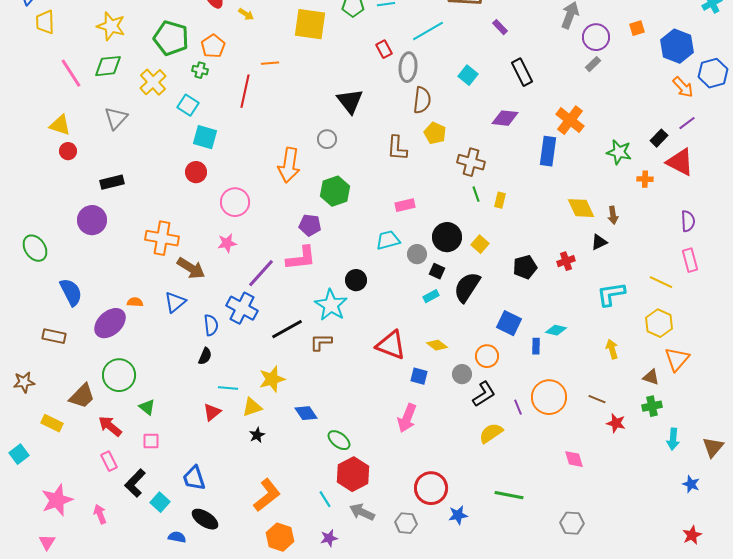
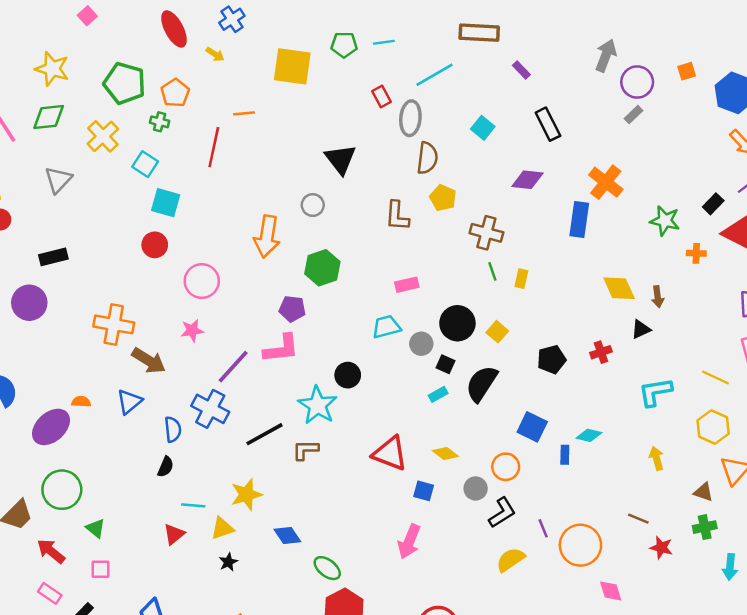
orange circle: (549, 397) -> (580, 545), moved
pink rectangle: (109, 461) -> (50, 593), turned -30

